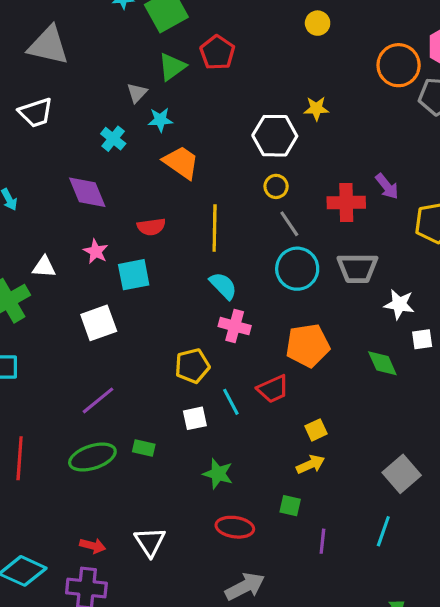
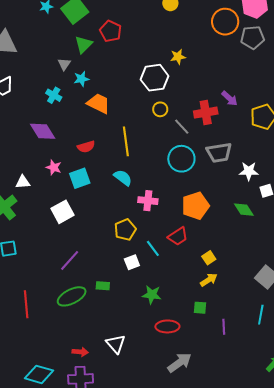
gray line: (289, 224) -> (182, 127), moved
cyan semicircle: (223, 286) -> (123, 178), moved

